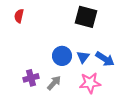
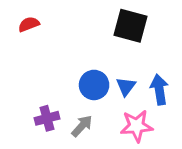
red semicircle: (19, 16) -> (29, 24), turned 56
blue arrow: (105, 59) -> (159, 90), turned -132

